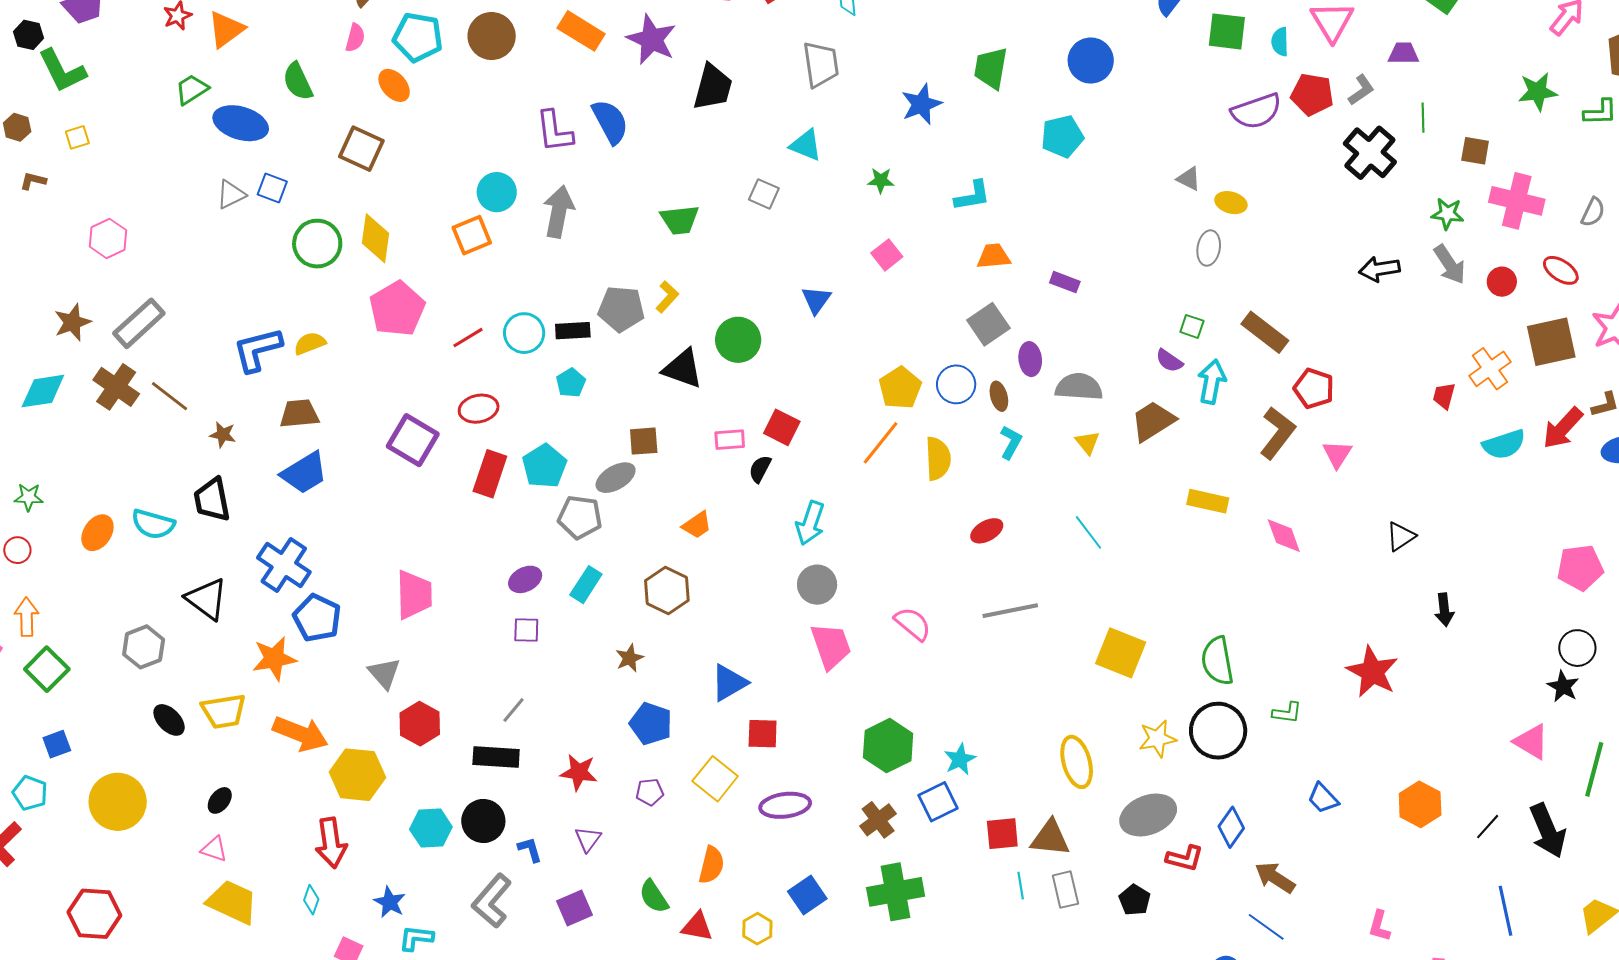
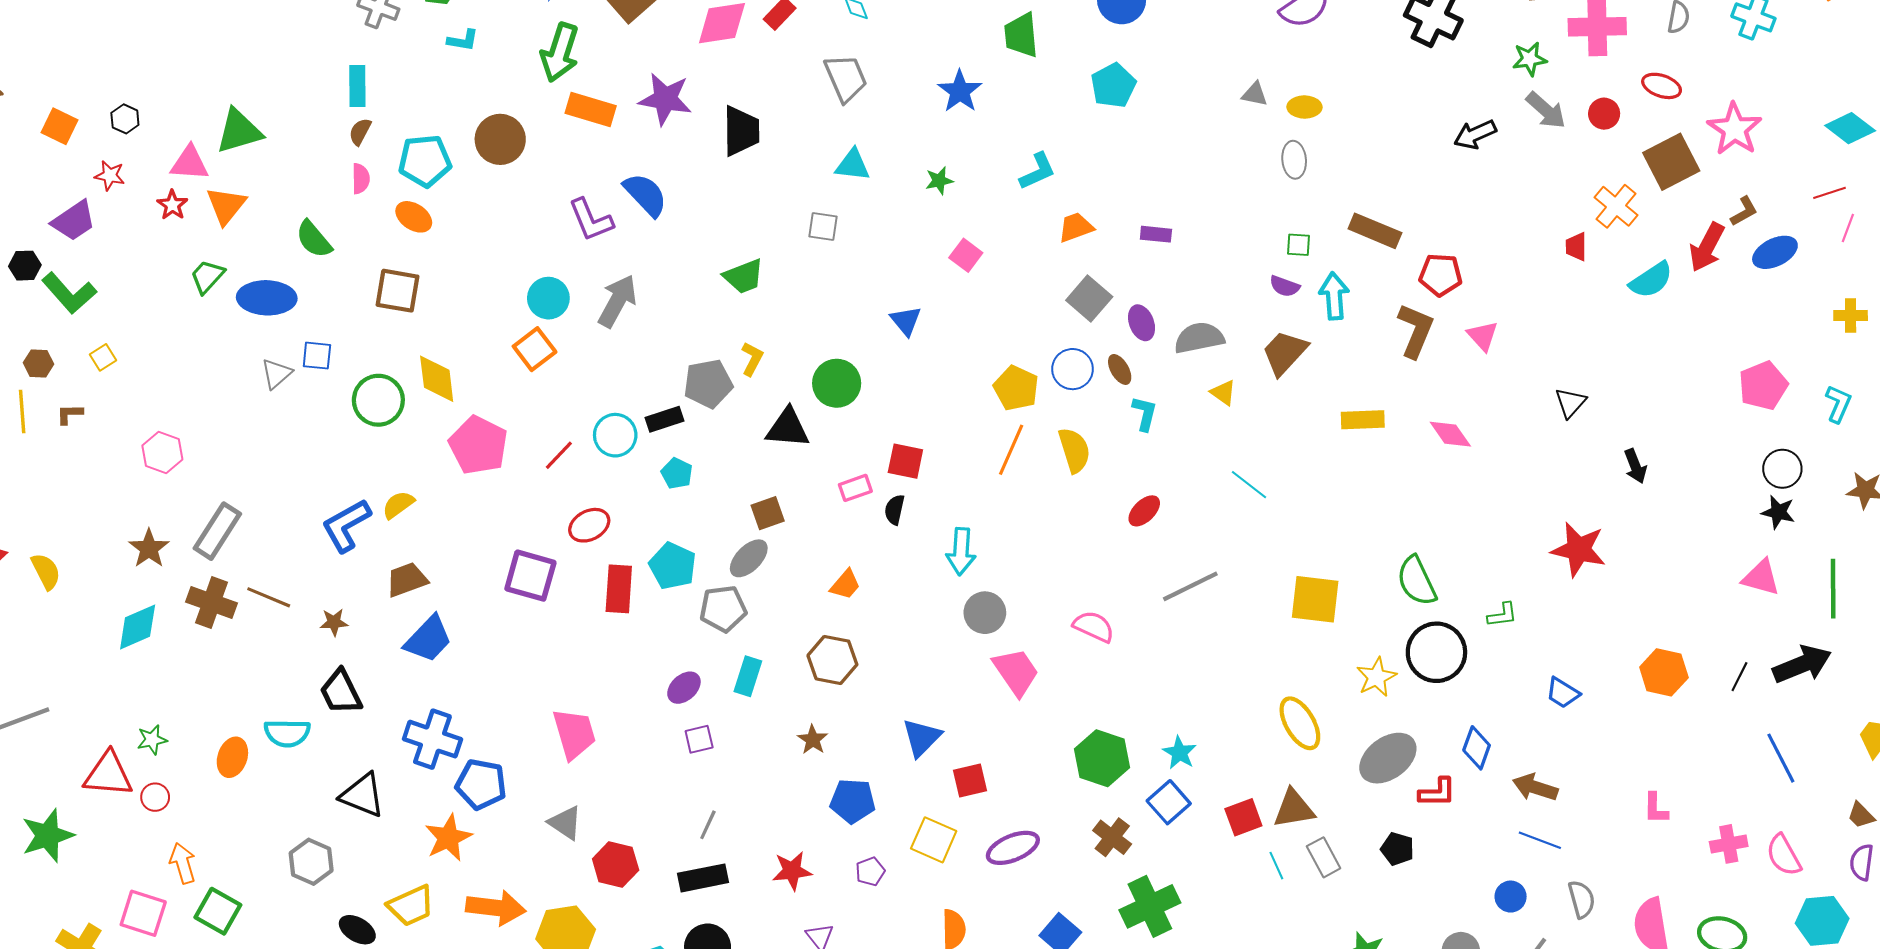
gray arrow: (559, 212) -> (617, 301), turned 33
black arrow: (1548, 831) -> (1802, 664), turned -74

